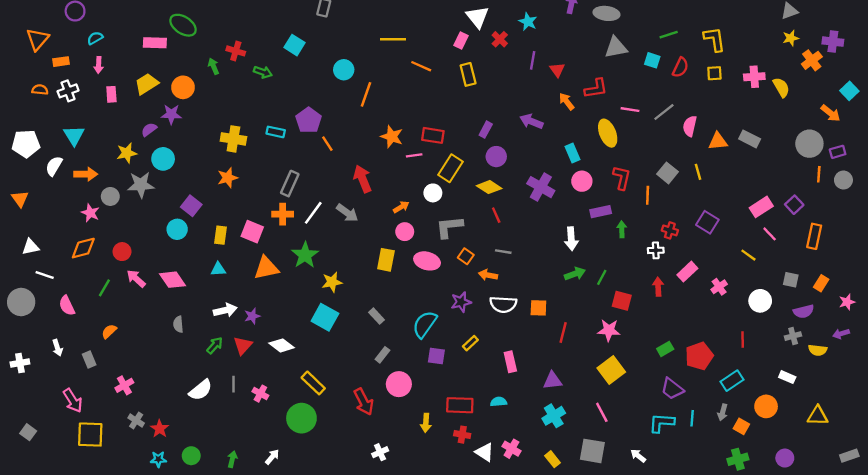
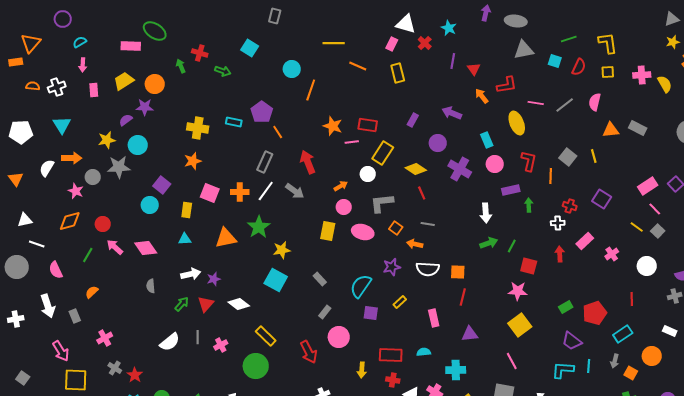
white triangle: (477, 17) -> (406, 24), turned -35
orange rectangle: (61, 62) -> (16, 62), moved
pink semicircle: (690, 126) -> (595, 102), moved
purple circle: (496, 157) -> (438, 143), moved
white semicircle: (54, 166) -> (47, 168), moved
gray rectangle: (290, 184) -> (265, 162), moved
pink square: (252, 232) -> (210, 193), moved
gray square: (791, 280) -> (658, 231), moved, turned 32
red line: (563, 333) -> (463, 297), moved
white arrow: (57, 348) -> (48, 306), size x1.6
pink cross: (260, 394) -> (221, 345), turned 32
cyan cross: (554, 416) -> (456, 370), moved, turned 30

